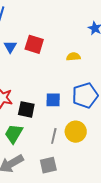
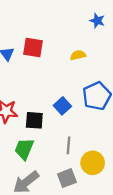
blue square: (53, 100) -> (62, 106), turned -35
yellow circle: (76, 132) -> (93, 163), moved

